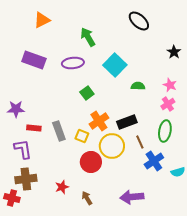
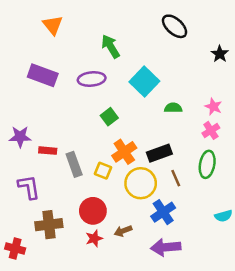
orange triangle: (42, 20) -> (53, 25), turned -42
black star: (174, 52) -> (220, 54), moved
red rectangle: (34, 128) -> (48, 151), moved
blue cross: (154, 161) -> (163, 212), moved
red circle: (91, 162) -> (93, 211), moved
brown cross: (26, 179) -> (49, 225), moved
red star: (62, 187) -> (94, 238), moved
brown arrow: (87, 198) -> (123, 231), moved, turned -80

